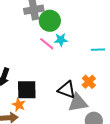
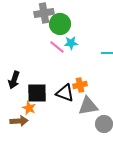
orange cross: (89, 82) -> (80, 85), moved, turned 32
black triangle: (67, 90) -> (65, 93), moved

